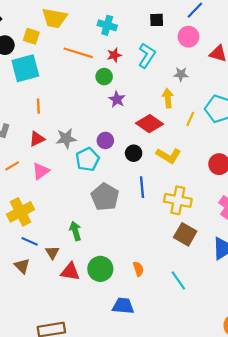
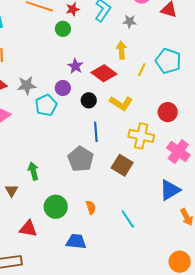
gray star: (181, 74) -> (130, 21), moved
purple star: (117, 99) -> (75, 66), moved
gray pentagon: (105, 197) -> (81, 159), moved
yellow cross: (178, 200) -> (141, 136), moved
brown square: (185, 234) -> (122, 165), moved
red triangle: (70, 272) -> (28, 229), moved

